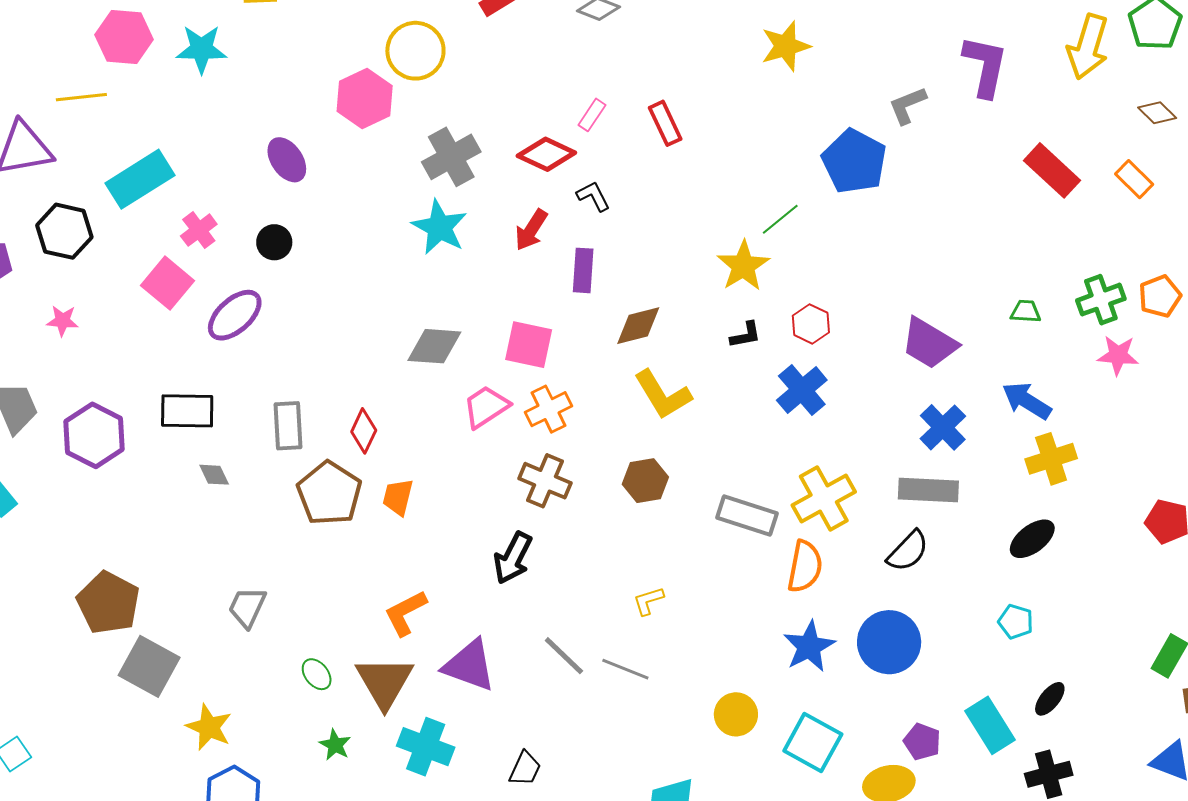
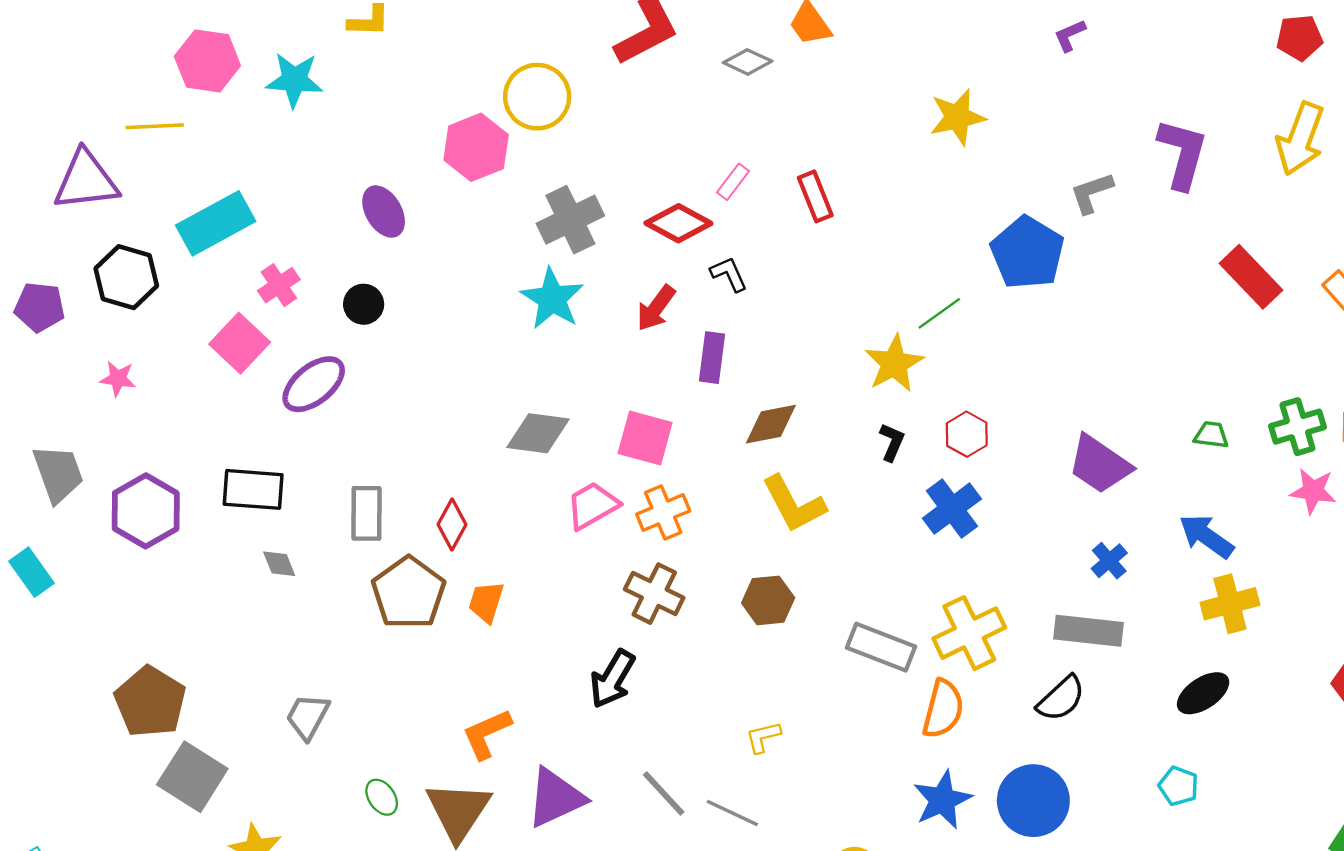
black L-shape: (746, 335) -> (892, 442), turned -60
blue cross: (943, 427) -> (1109, 561), size x0.7
purple triangle: (469, 665) -> (556, 798), turned -48

